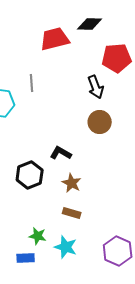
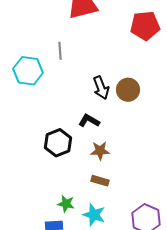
black arrow: (96, 87) -> (101, 88), moved
brown star: (72, 183) -> (100, 151), turned -30

